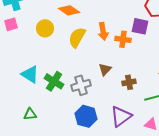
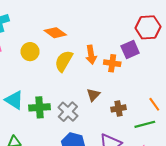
purple square: (140, 26) -> (130, 49), turned -36
green cross: (54, 81) -> (39, 107), turned -36
gray cross: (81, 85) -> (68, 112), turned -30

